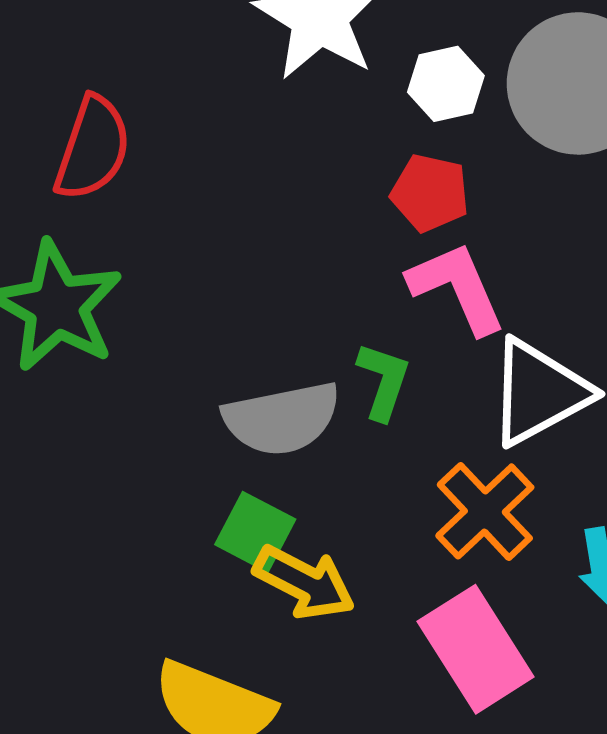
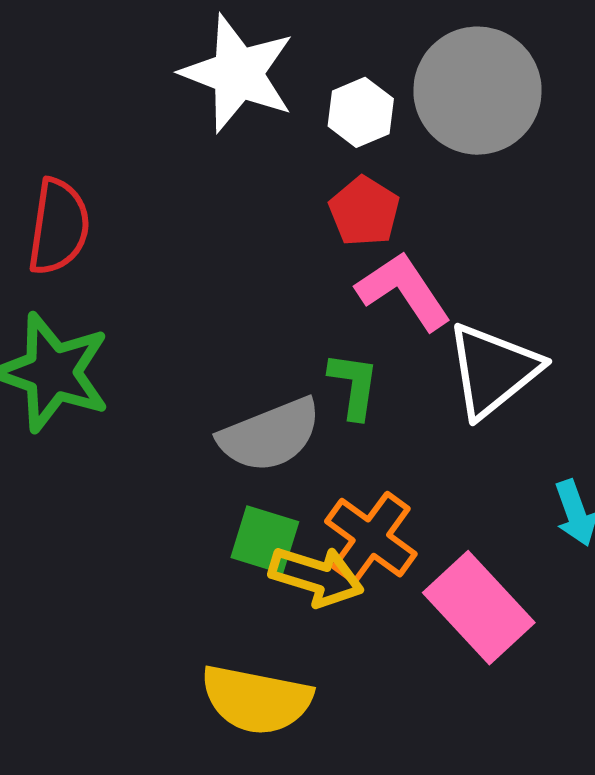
red pentagon: (430, 193) -> (364, 211), turned 30
orange cross: (485, 511) -> (371, 538), moved

